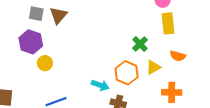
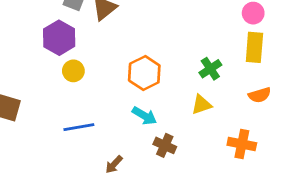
orange semicircle: (178, 56) -> (260, 95), turned -42
yellow triangle: (153, 67) -> (201, 105), moved
orange hexagon: (127, 73) -> (144, 73), moved

